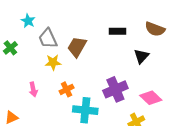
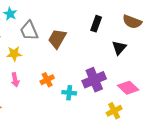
black rectangle: (117, 31) -> (96, 24), turned -70
yellow star: (53, 62) -> (14, 54), moved
cyan cross: (85, 110) -> (69, 93), moved, size x0.6

